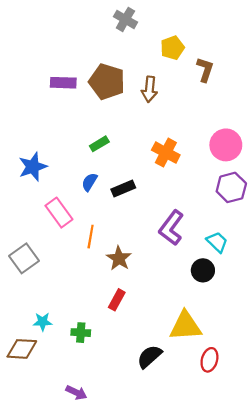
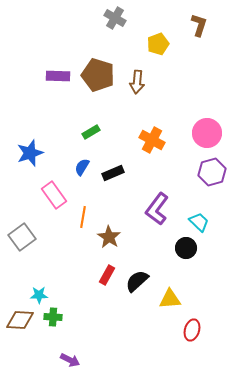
brown L-shape: (205, 70) -> (199, 25), moved
yellow triangle: (185, 326) -> (170, 299), size x0.7
green cross: (81, 333) -> (53, 317), moved
black semicircle: (149, 357) -> (137, 281), moved

